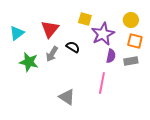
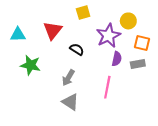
yellow square: (85, 19) -> (83, 13), moved, turned -32
yellow circle: (131, 20) -> (128, 21), moved
cyan triangle: (17, 33) -> (18, 35), turned 35
gray arrow: (52, 54) -> (68, 78), moved

